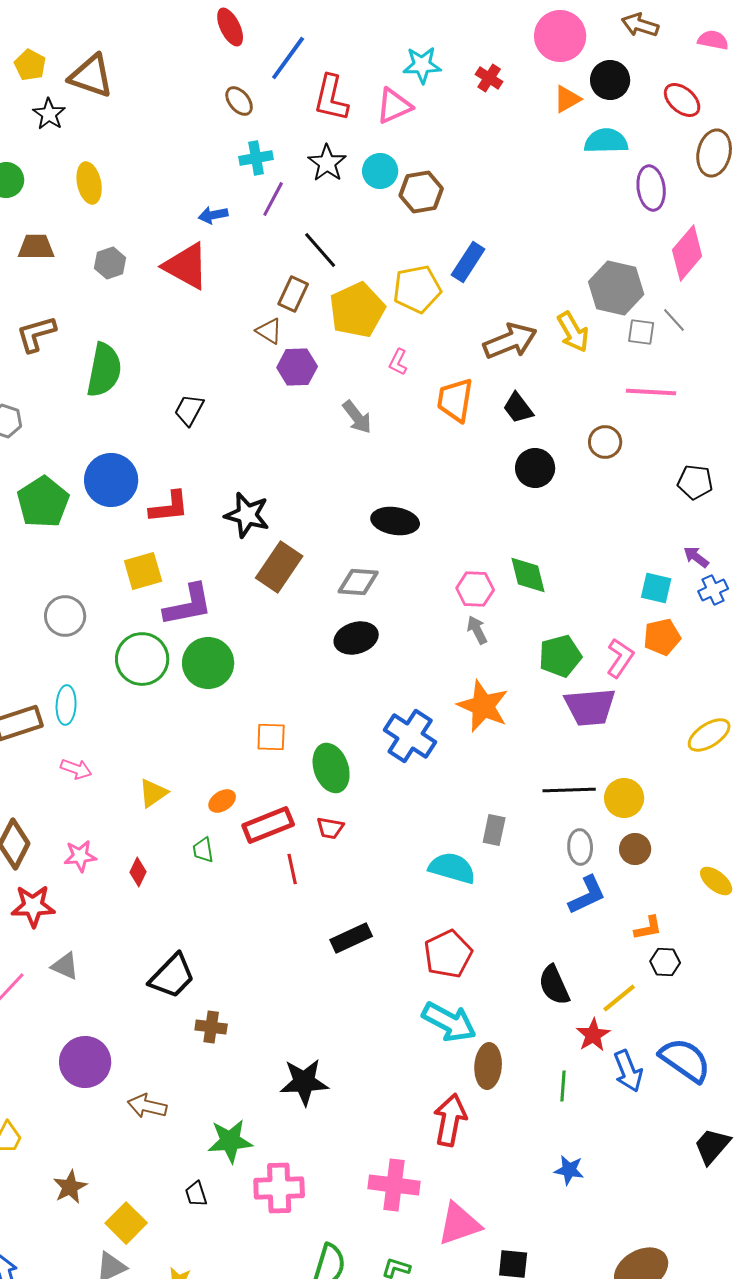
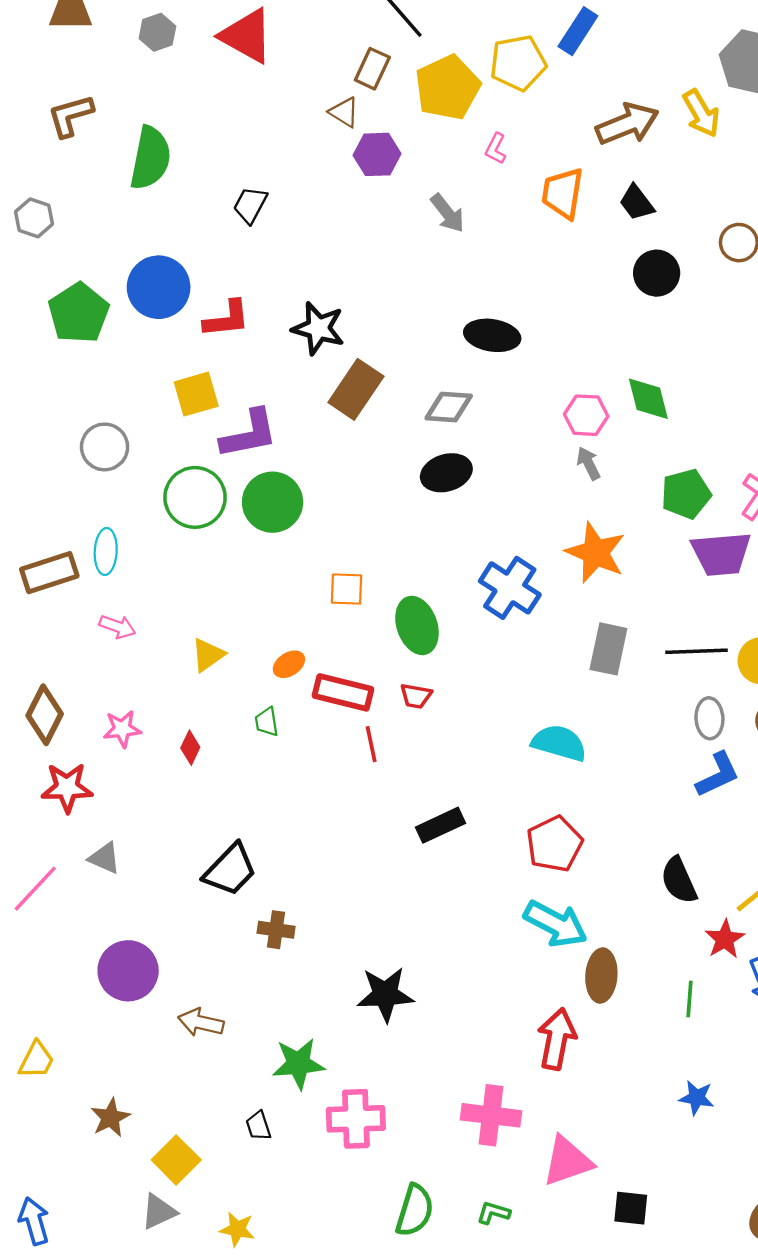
red rectangle: (268, 825) -> (343, 692), turned 36
gray rectangle: (494, 830) -> (608, 649), moved, size x1.4

